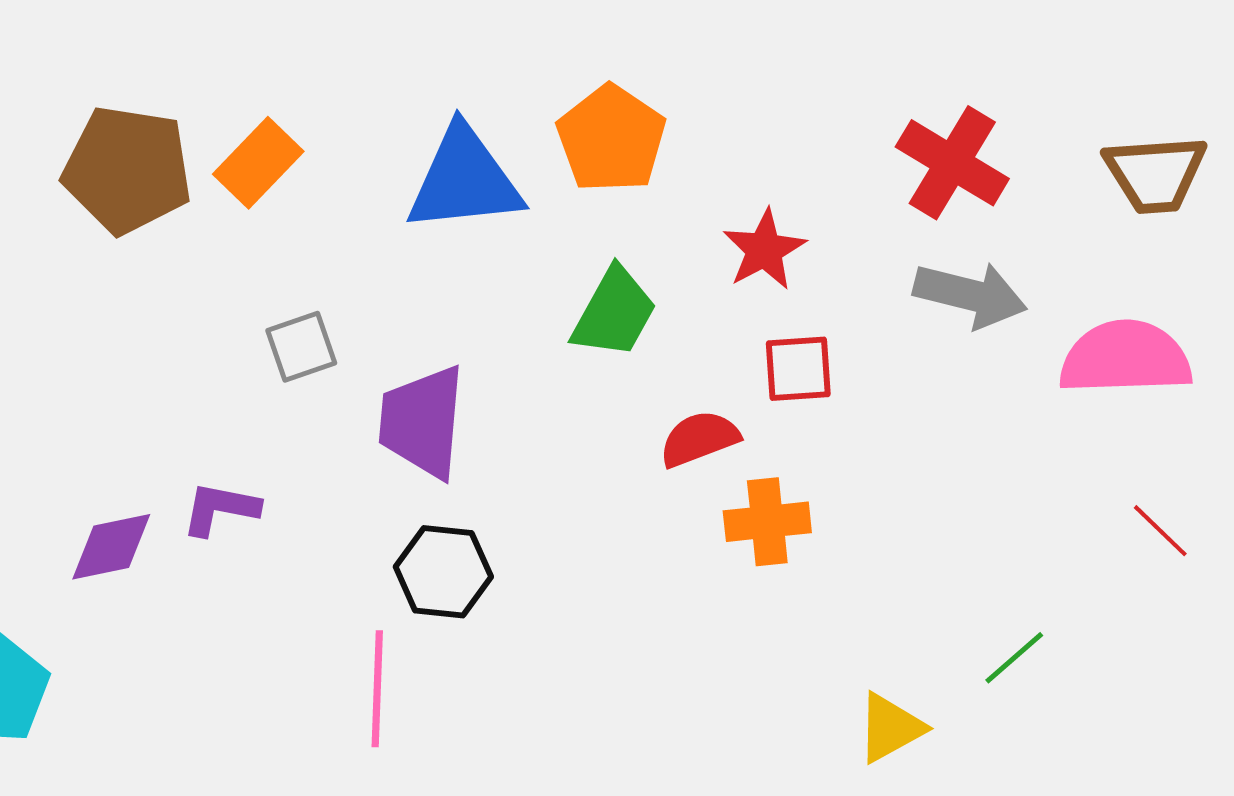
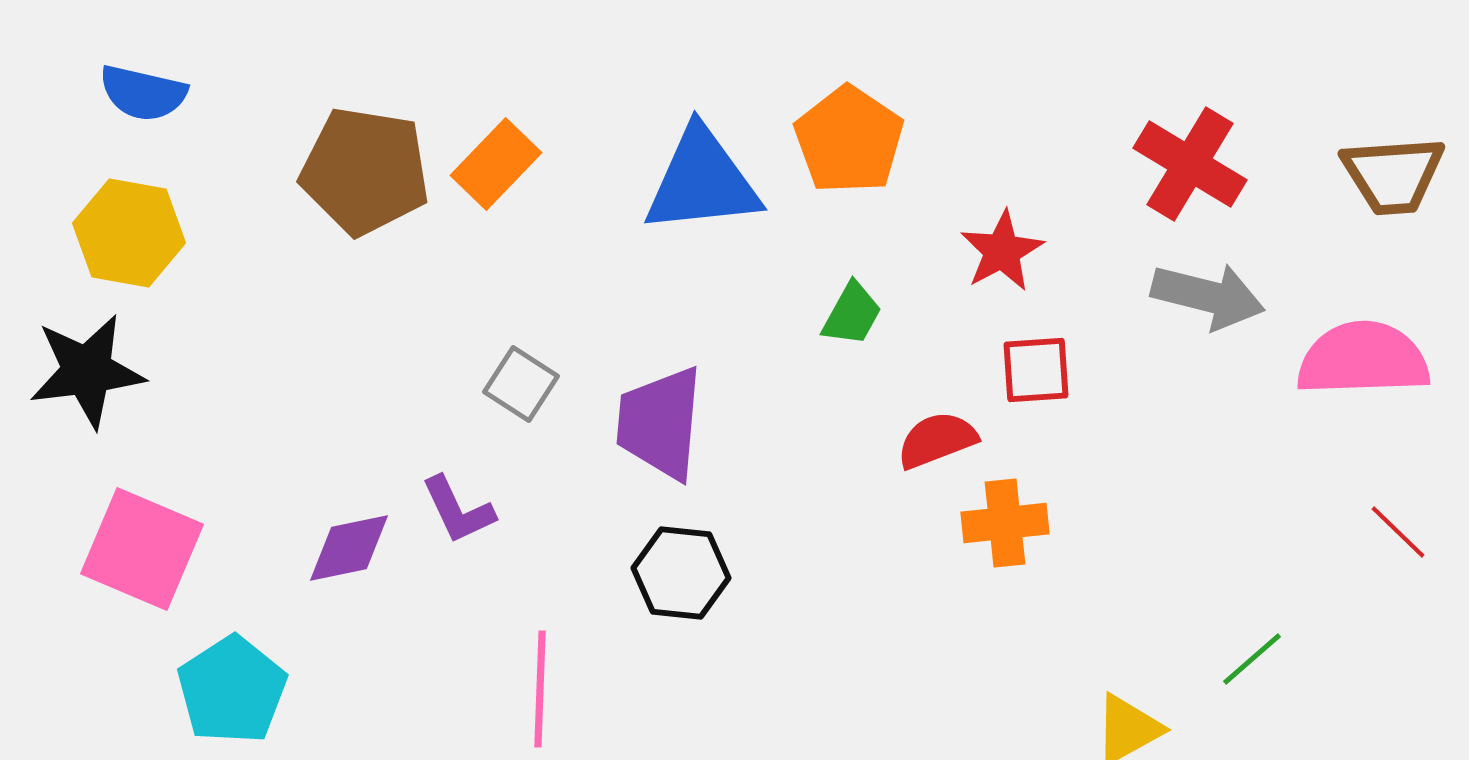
green trapezoid: (614, 313) -> (852, 314), size x0.7
gray square: (301, 347) -> (521, 384), moved, turned -38
purple L-shape: (220, 509) -> (458, 510), turned -126
pink line: (377, 689) -> (540, 689), moved

